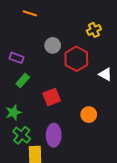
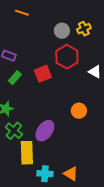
gray circle: (53, 45) -> (62, 31), moved
red square: (52, 97) -> (43, 74), moved
purple ellipse: (54, 135) -> (45, 131), turned 35

